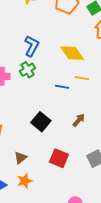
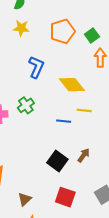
blue L-shape: (32, 46) -> (36, 67), moved
black square: (41, 122) -> (57, 161), moved

